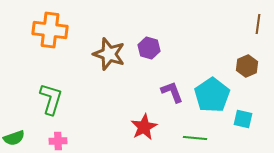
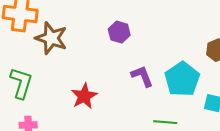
brown star: (109, 54) -> (51, 38), moved
red star: (144, 127) -> (84, 96), moved

